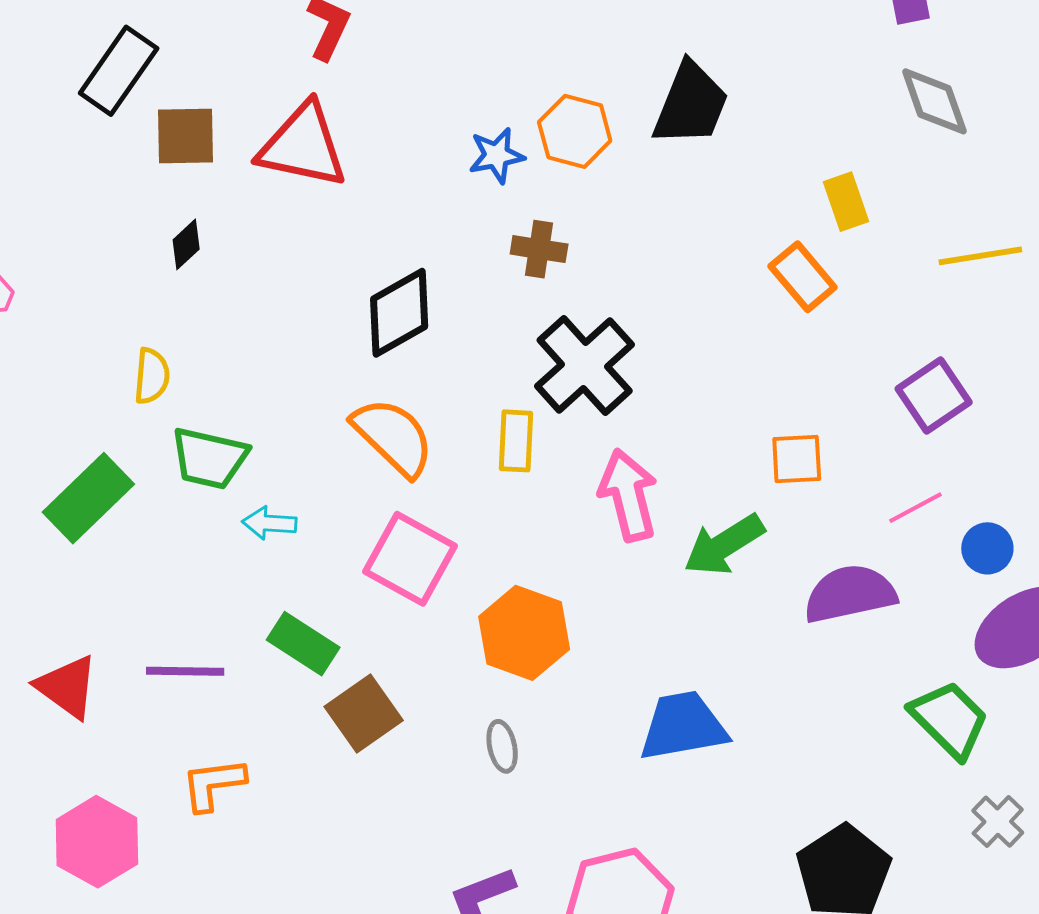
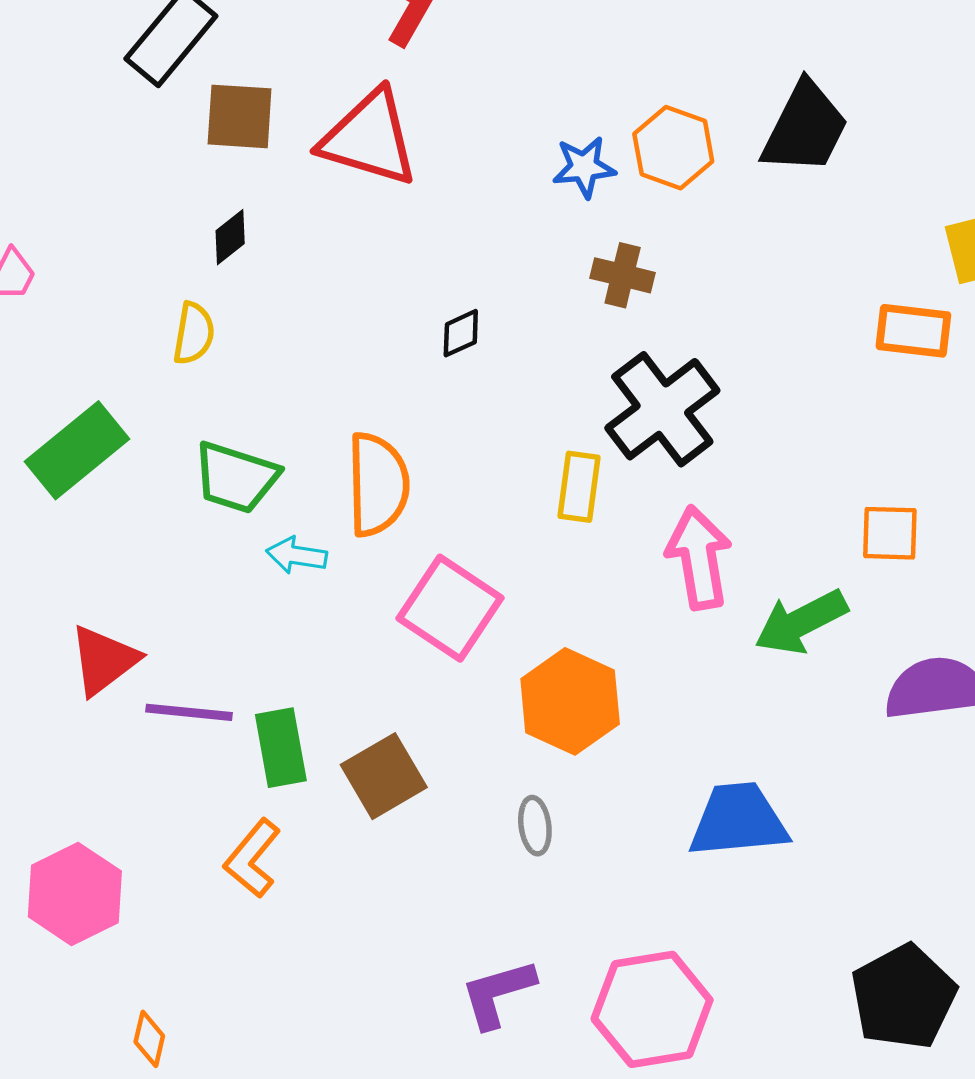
orange rectangle: (803, 277) -> (913, 331), turned -48
black diamond: (399, 313) -> (461, 333), size x0.5
yellow semicircle: (152, 376) -> (194, 333), moved
orange semicircle: (393, 437) -> (378, 484), moved, turned 40
green rectangle: (88, 498) -> (77, 450), moved
green rectangle: (303, 644) -> (281, 748), moved, turned 42
red triangle: (67, 687) -> (104, 660), moved, turned 42
orange L-shape: (213, 784) -> (252, 858), moved, turned -48

